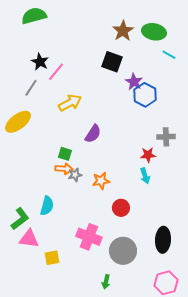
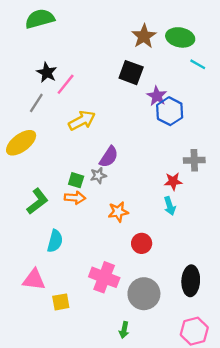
gray star: (75, 175) -> (98, 176), moved
green L-shape: (20, 219) -> (37, 201), moved

